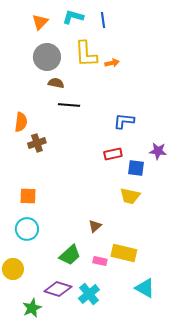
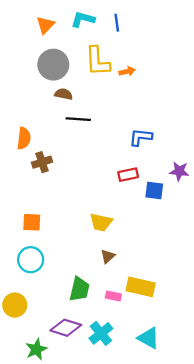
yellow trapezoid: (130, 196) -> (101, 222), moved
green trapezoid: (70, 255) -> (79, 289), turned -35
cyan triangle: (145, 288) -> (149, 338), moved

